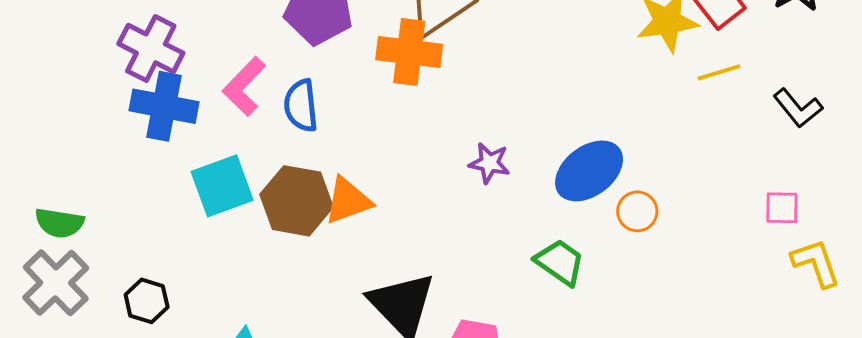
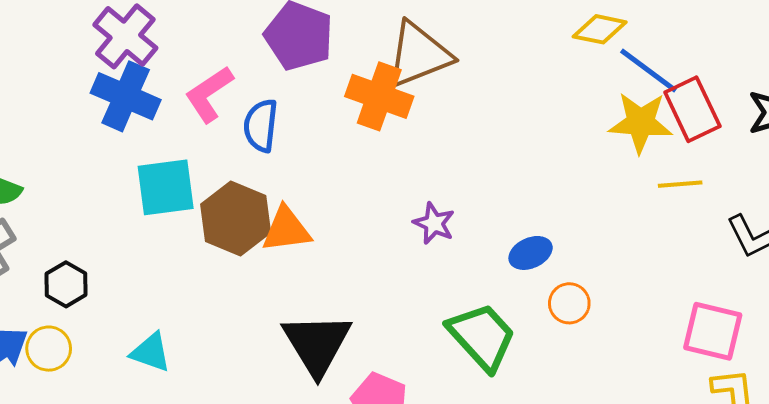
blue ellipse: (589, 171) -> (531, 253), size x0.6
pink square: (782, 208) -> (713, 331), size x1.6
green trapezoid: (560, 262) -> (482, 337), size x1.4

